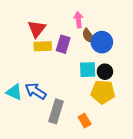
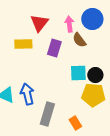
red triangle: (37, 29) -> (39, 23), moved
blue circle: (102, 42) -> (92, 19), moved
yellow rectangle: (43, 46) -> (23, 44), moved
blue arrow: (36, 91) -> (27, 94), turned 45

